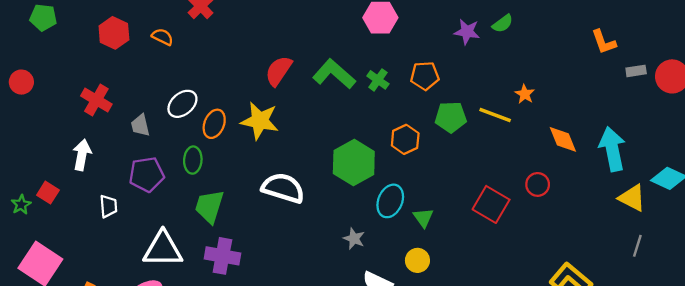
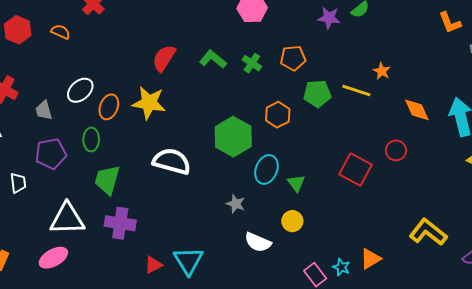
green L-shape: (334, 74) -> (213, 59), size x0.7

